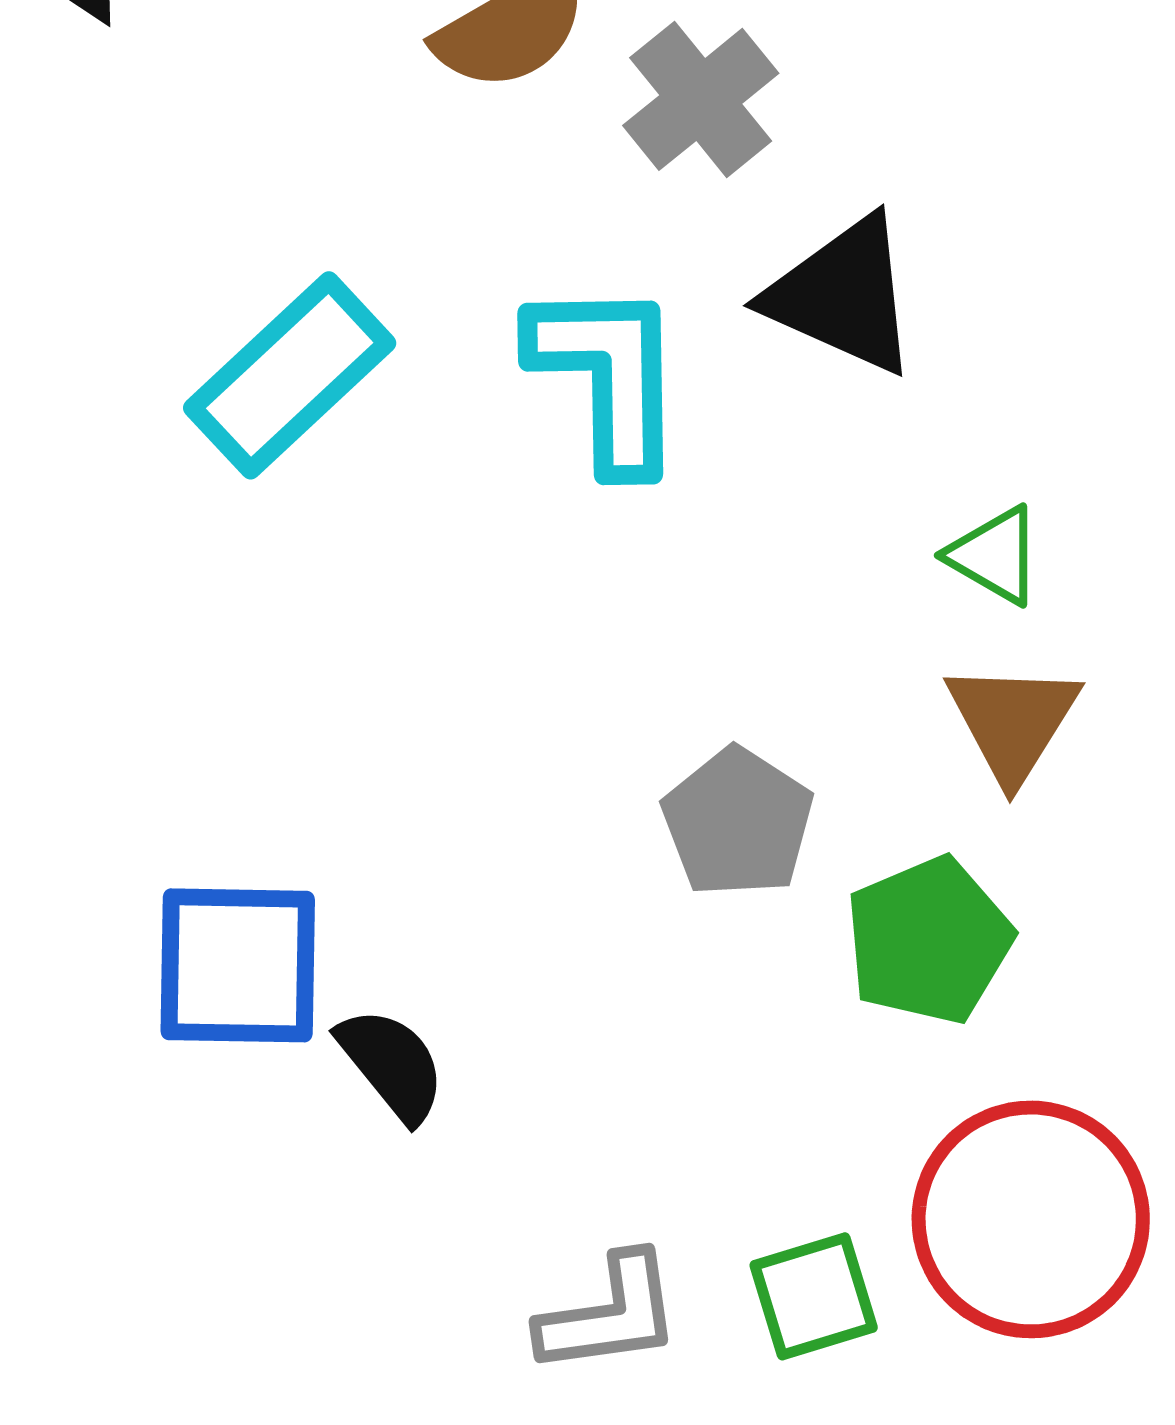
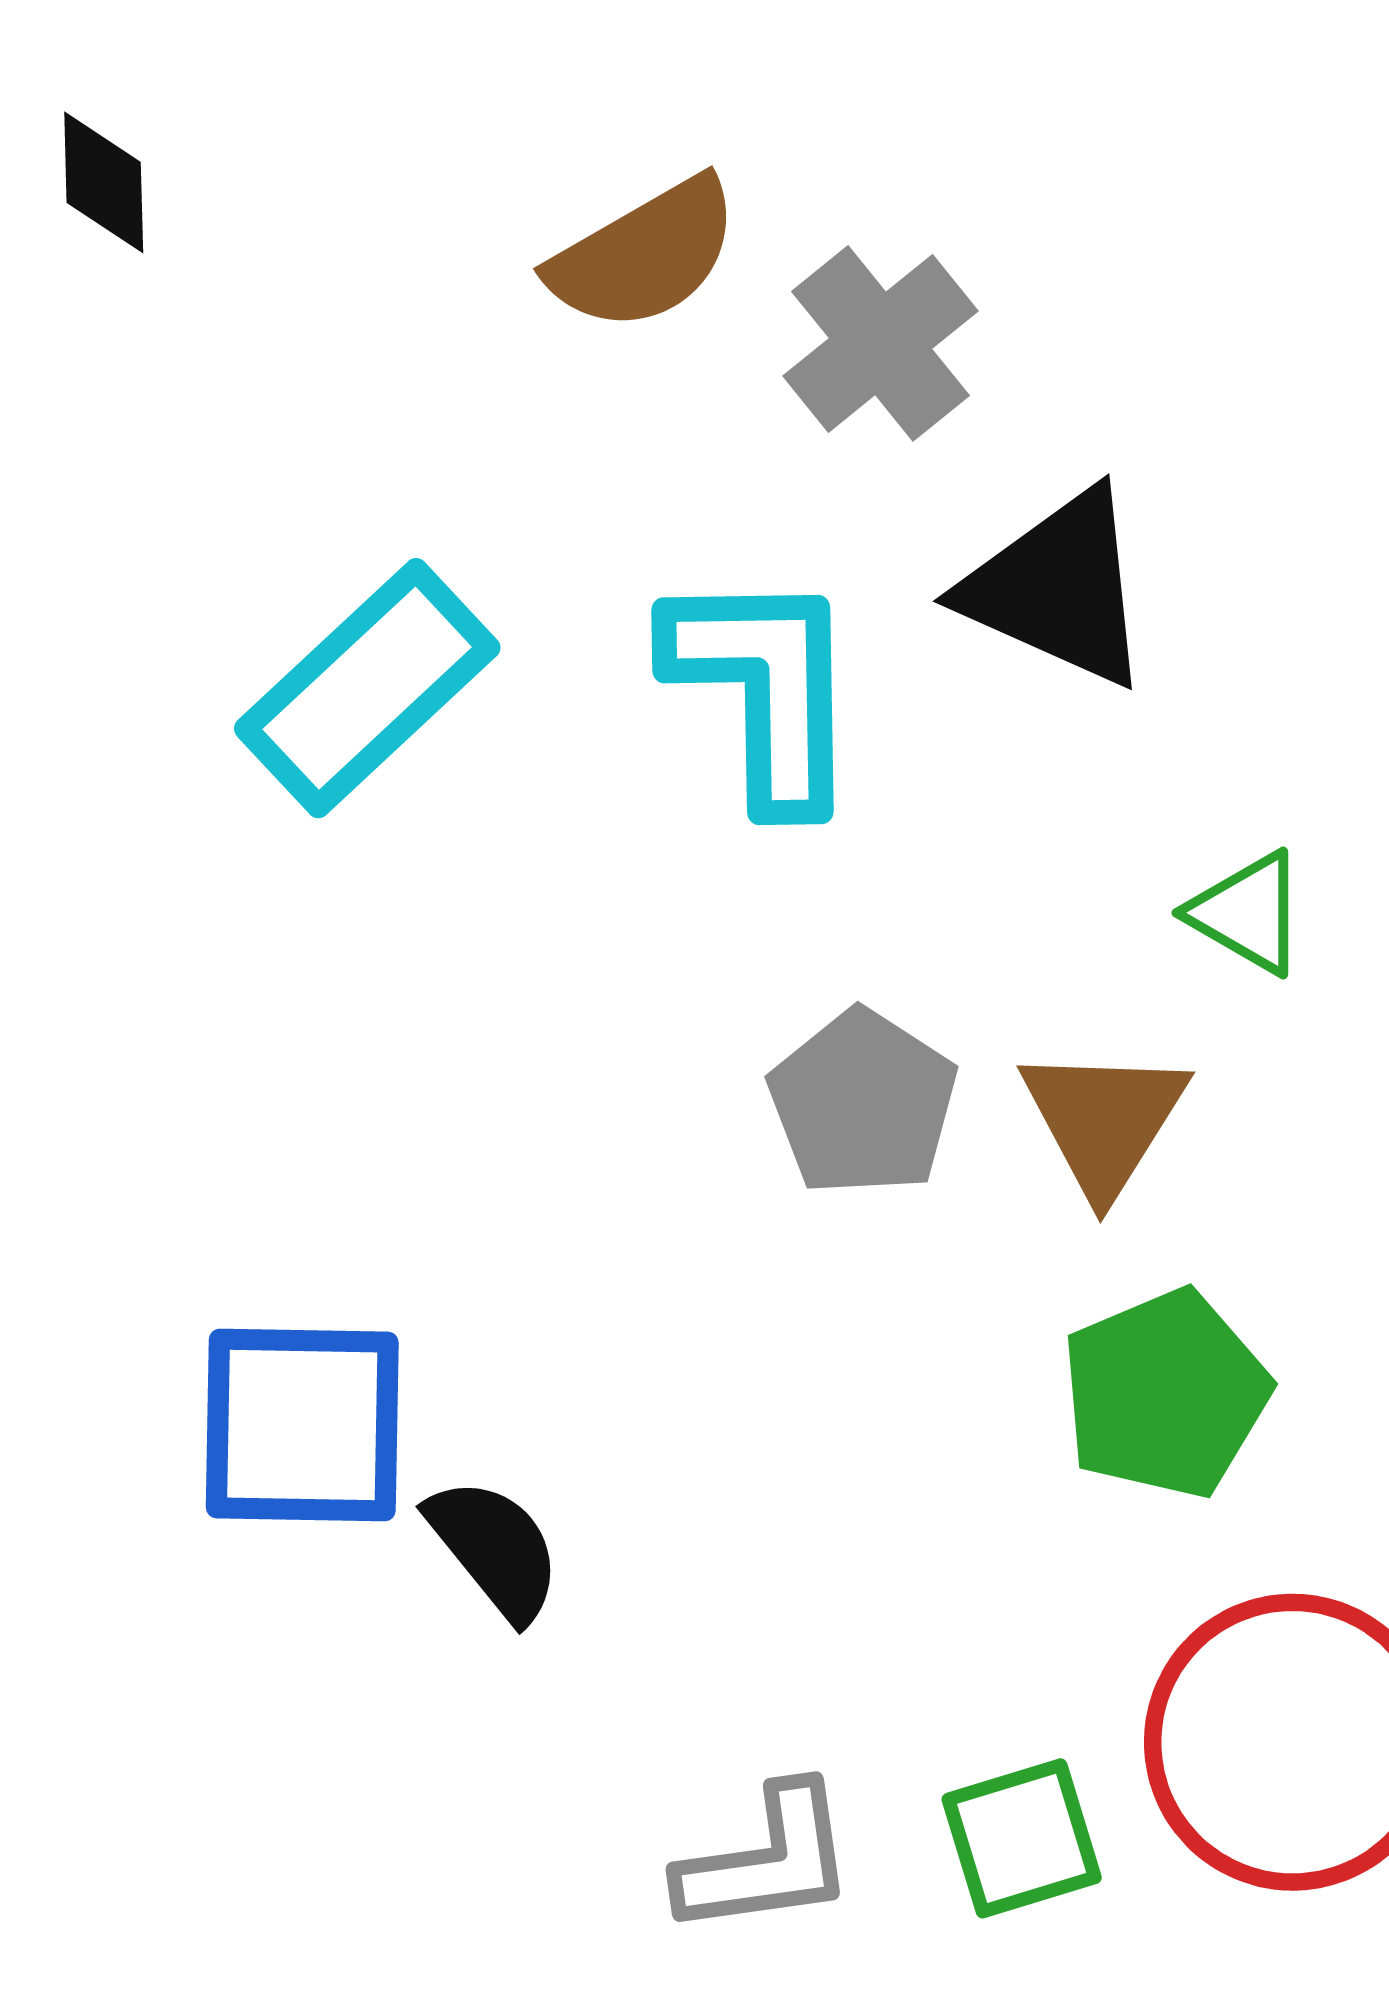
brown triangle: (1013, 721) -> (1104, 1120), moved
gray pentagon: (738, 822) -> (863, 1103), moved

